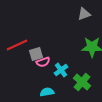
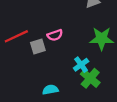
pink semicircle: (43, 62) -> (55, 35), moved
cyan cross: (61, 70) -> (81, 65), moved

